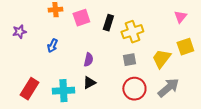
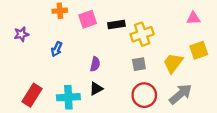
pink triangle: (180, 17) -> (193, 18), turned 48
black rectangle: (108, 23) -> (116, 25), turned 63

